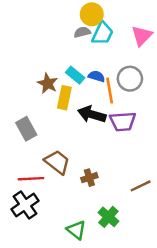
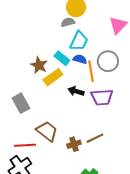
cyan trapezoid: (102, 33) -> (79, 41), moved
yellow rectangle: (64, 98) -> (53, 77), turned 42
black arrow: (92, 114) -> (76, 91), size x0.7
brown line: (141, 186) -> (95, 138), moved

